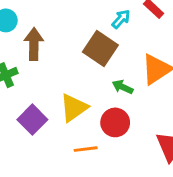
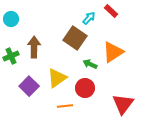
brown arrow: (34, 44) -> (34, 47), moved

